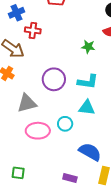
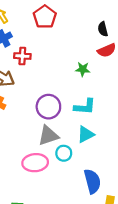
gray triangle: (27, 103) -> (48, 136), moved
cyan triangle: (87, 108) -> (86, 134), turned -30
blue semicircle: (90, 152) -> (92, 181), turned 50

